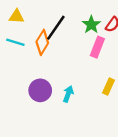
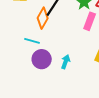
cyan line: (15, 42) -> (32, 41), moved

